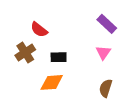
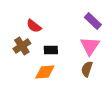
pink triangle: (103, 53) -> (90, 46), size x1.5
brown semicircle: (106, 88) -> (87, 69), moved

